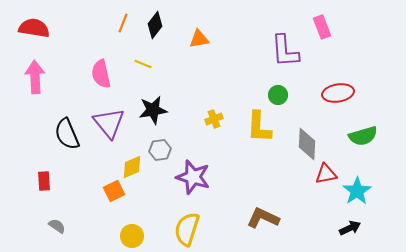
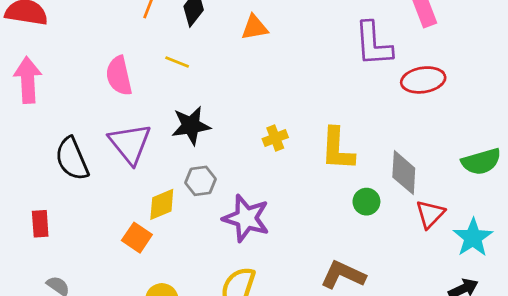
red ellipse: (338, 93) -> (423, 80), moved
green circle: (278, 95) -> (366, 202), moved
red triangle: (326, 174) -> (430, 214), turned -35
orange square: (114, 191) -> (137, 238), turned -30

